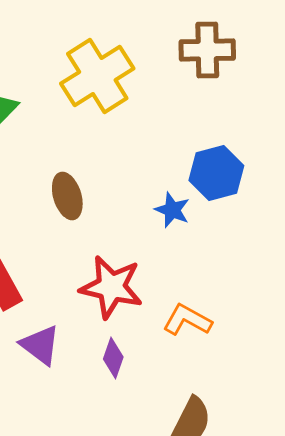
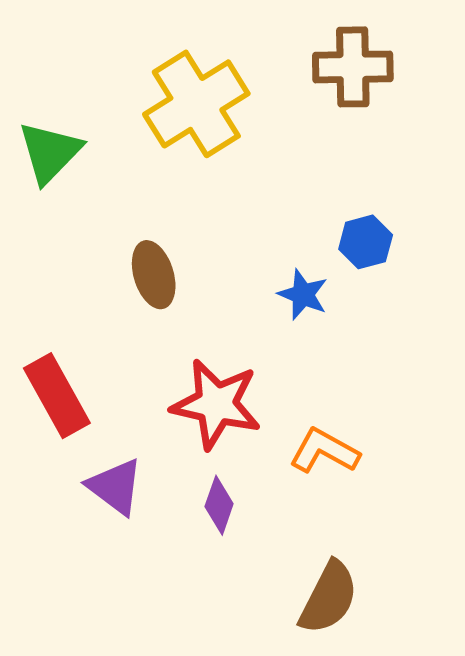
blue hexagon: (216, 173) -> (366, 242), size x0.7

